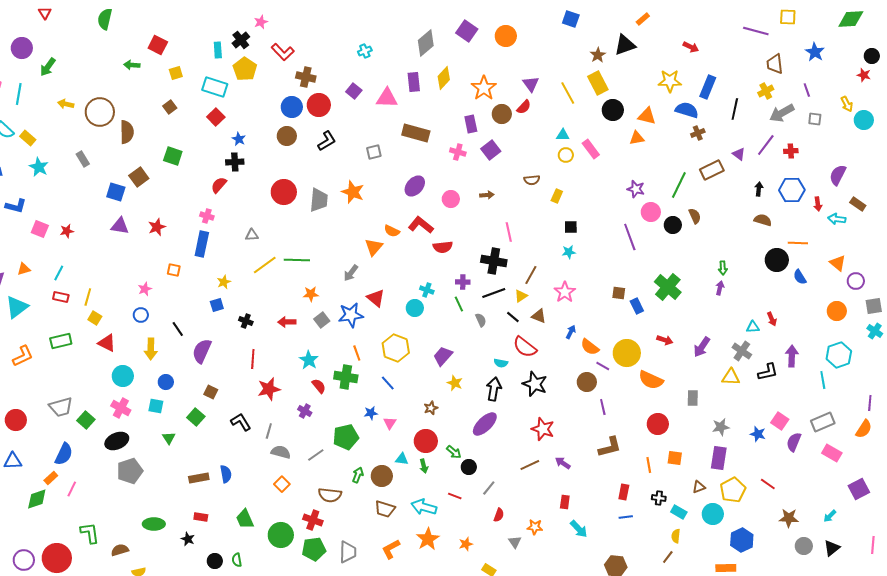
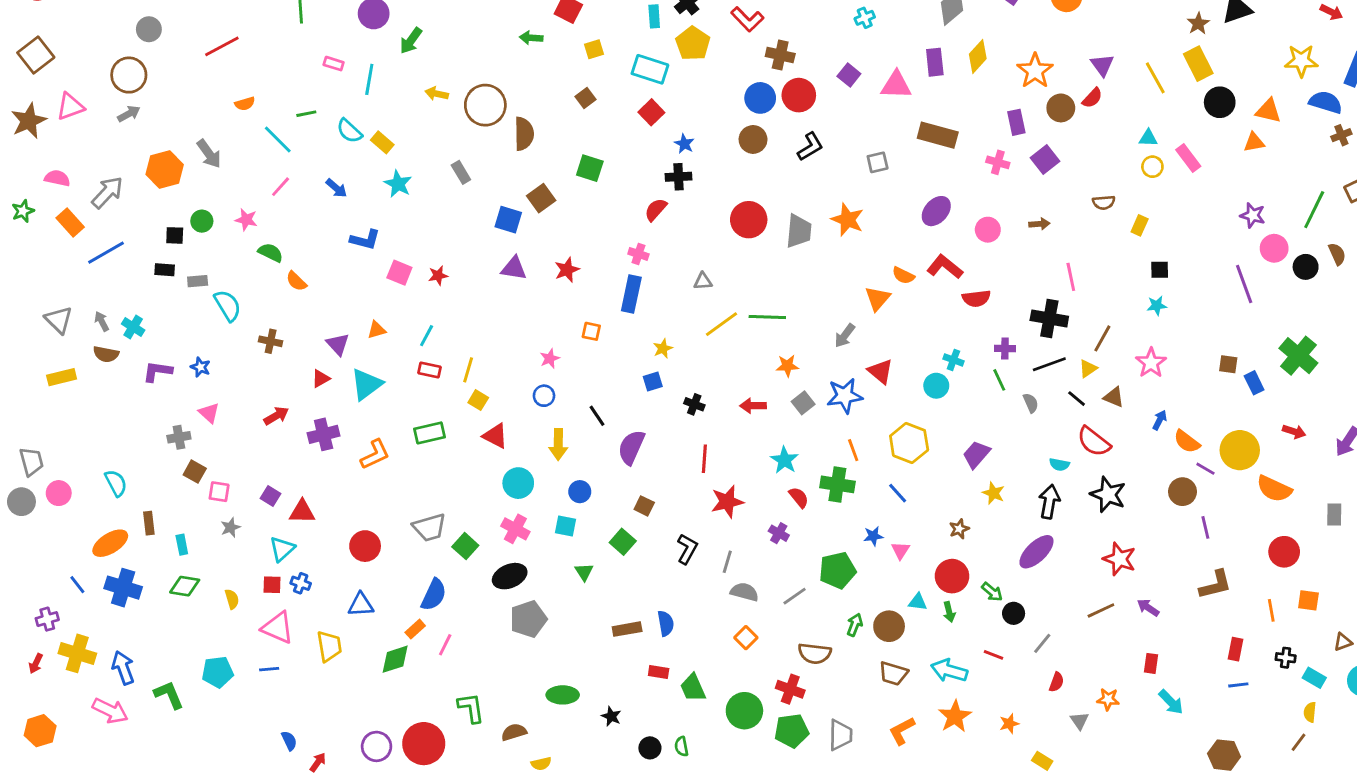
black L-shape: (241, 422) -> (687, 549), turned 60
red rectangle: (201, 517) -> (659, 672), moved

